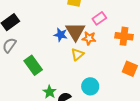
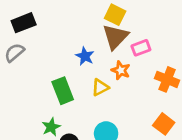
brown triangle: (75, 31) -> (115, 37), moved
green rectangle: (33, 65) -> (63, 91), moved

